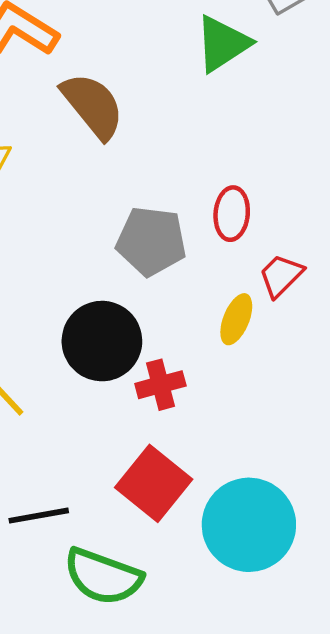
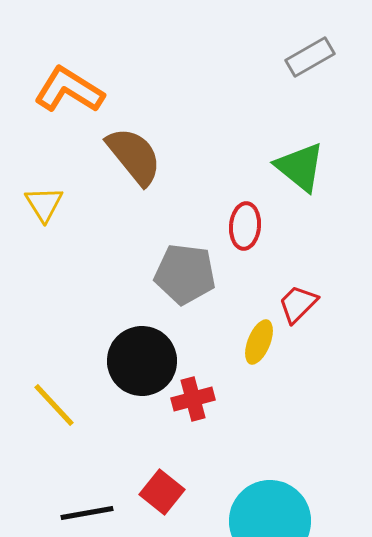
green triangle: (223, 44) -> (300, 167), moved, turned -48
red ellipse: (232, 214) -> (245, 226), moved
red square: (154, 483) -> (162, 492), moved, size x0.7

